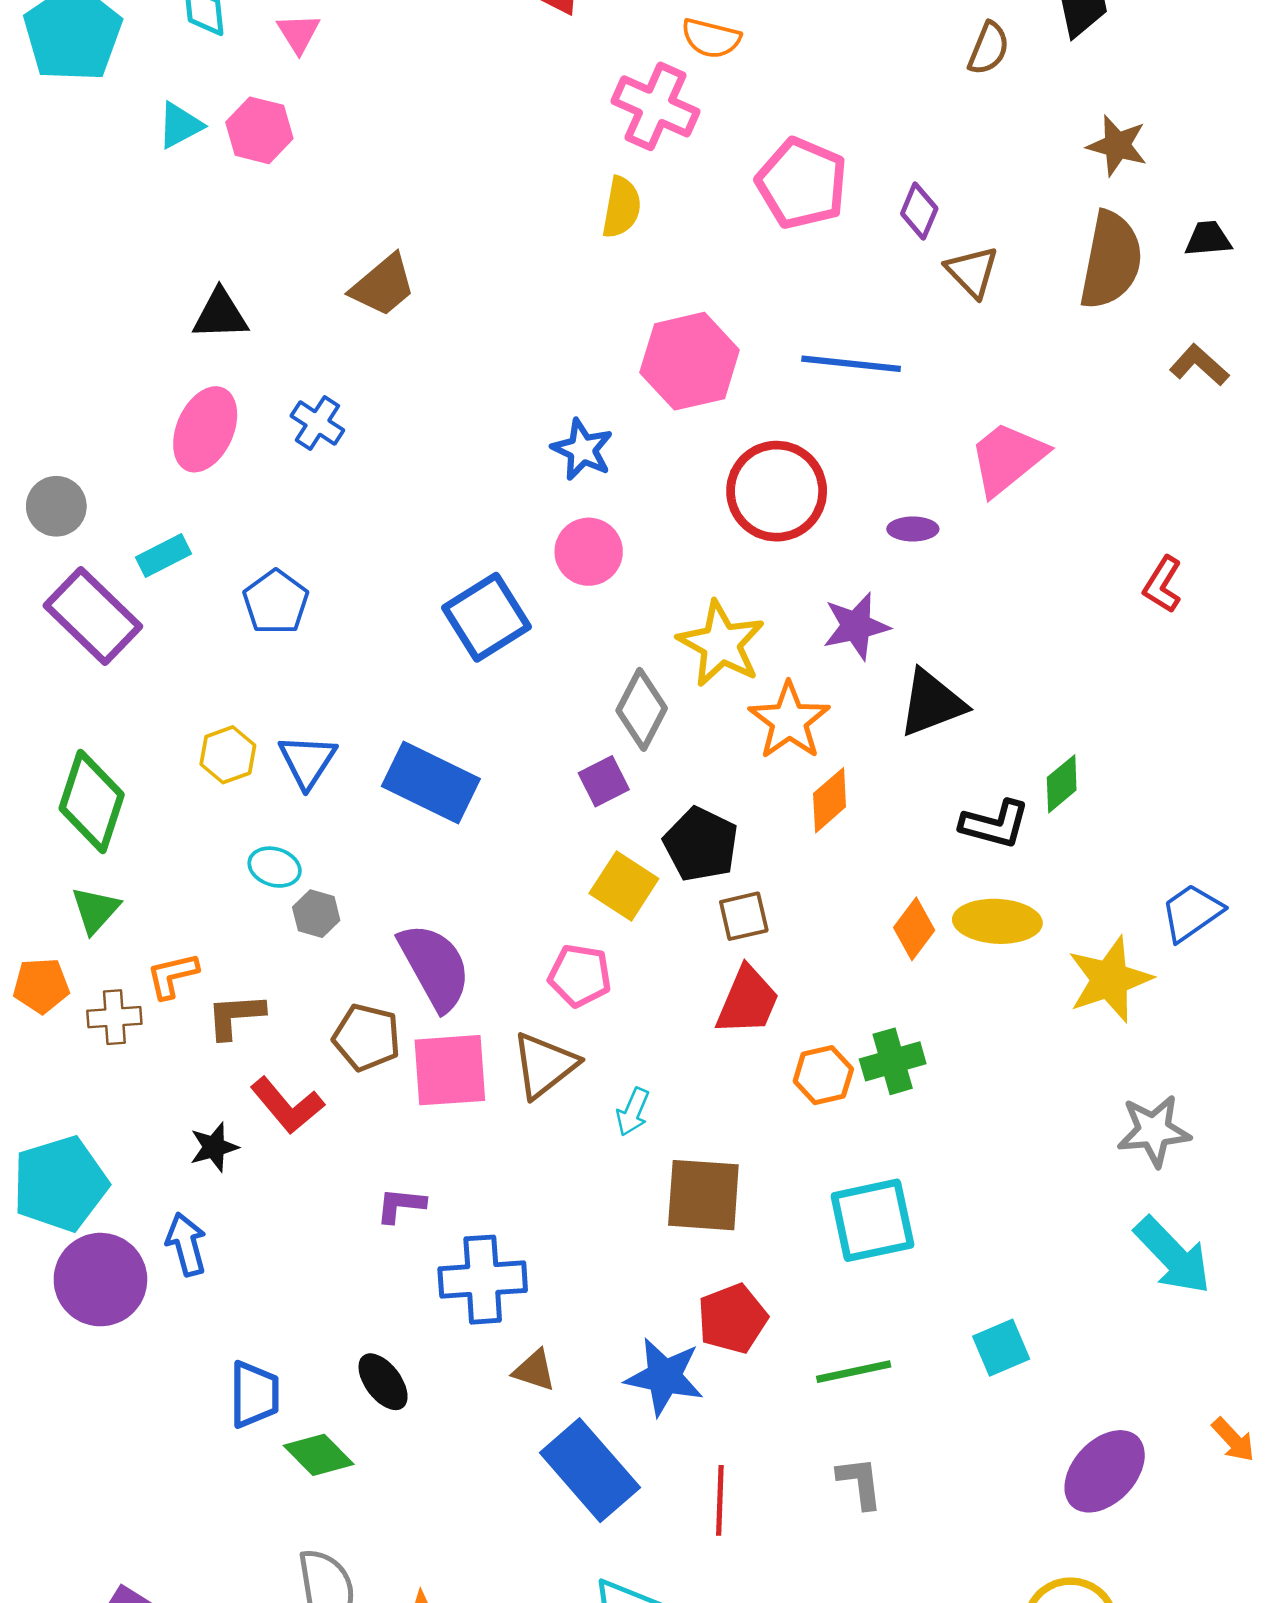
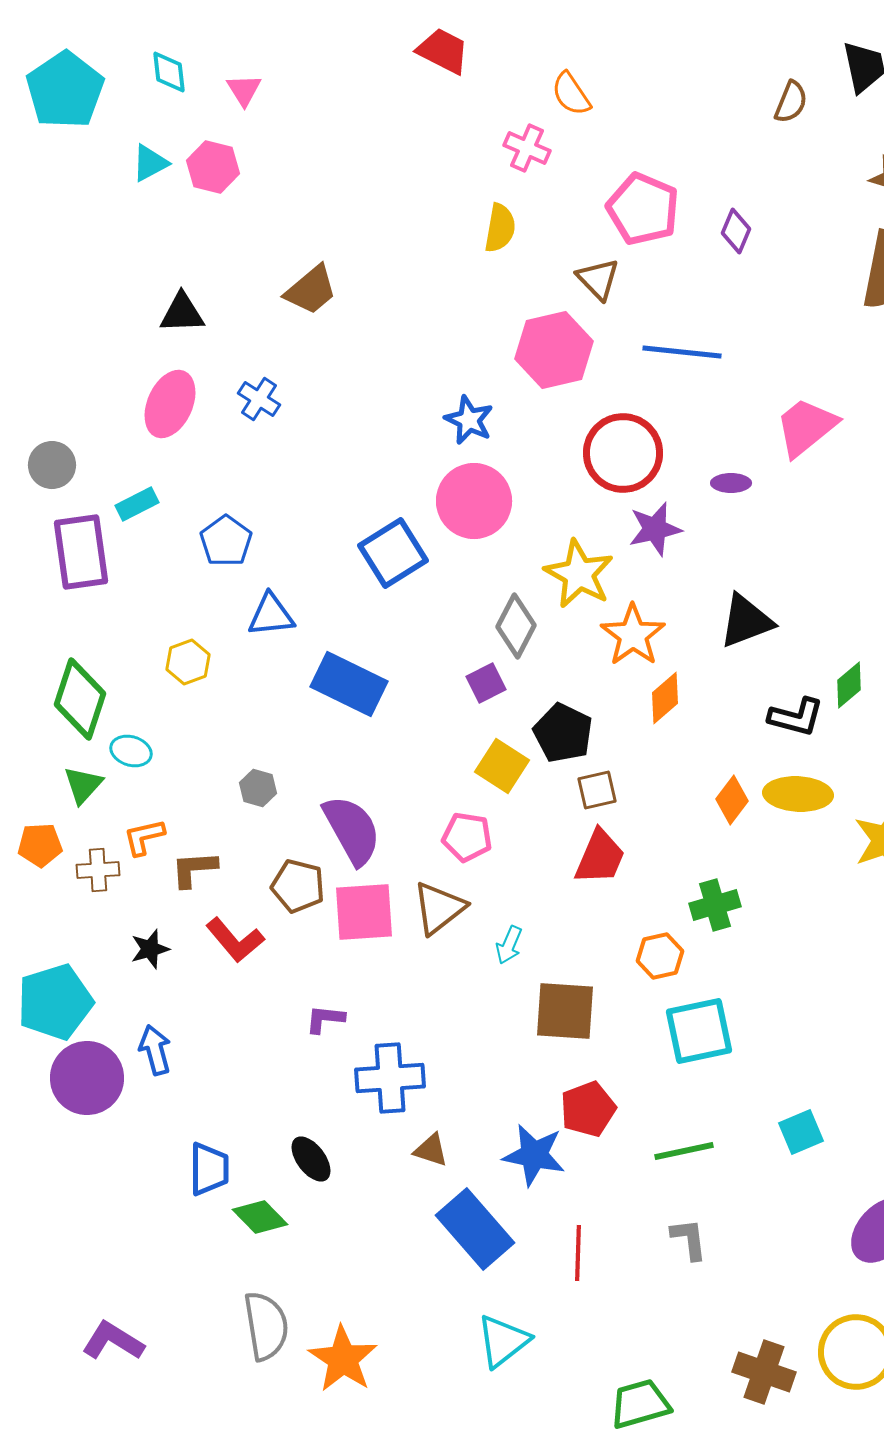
orange semicircle: (711, 38) -> (571, 94), turned 42
pink cross: (656, 106) -> (527, 148), size x0.7
brown triangle: (972, 272) -> (598, 279), moved
pink circle: (589, 552) -> (474, 501), size x1.4
purple rectangle: (93, 616) -> (81, 552), turned 38
purple star: (856, 626) -> (655, 529), moved
blue triangle: (307, 761) -> (271, 615), moved, turned 51
cyan ellipse: (275, 867) -> (131, 751), moved
orange hexagon: (823, 1075) -> (660, 956), moved
black star: (214, 1147) -> (150, 949), moved

